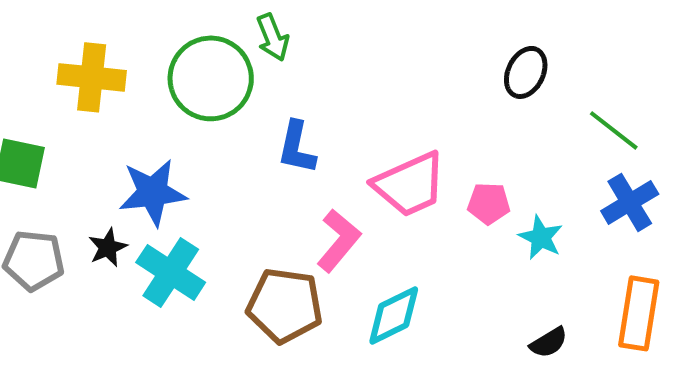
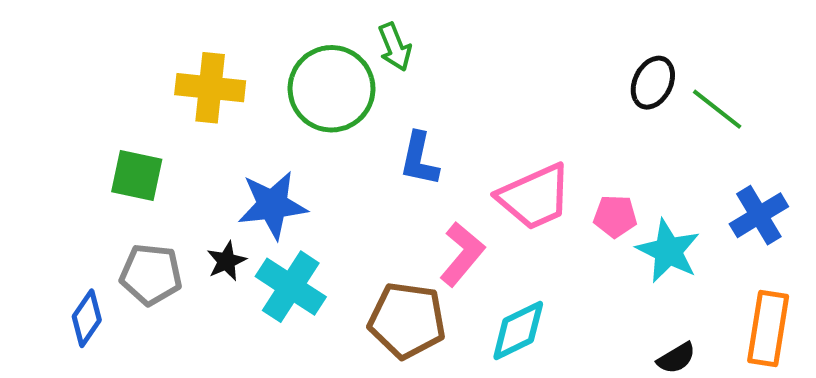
green line: (614, 130) -> (717, 109), moved
cyan star: (541, 237) -> (668, 251), size x1.4

